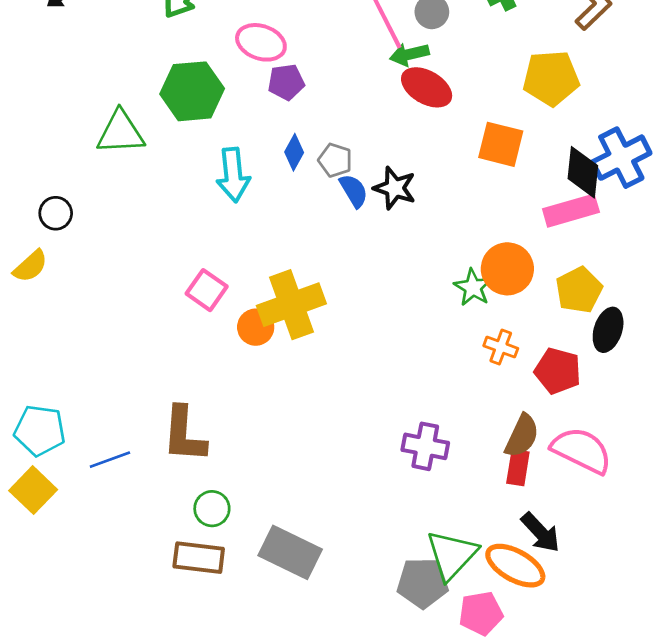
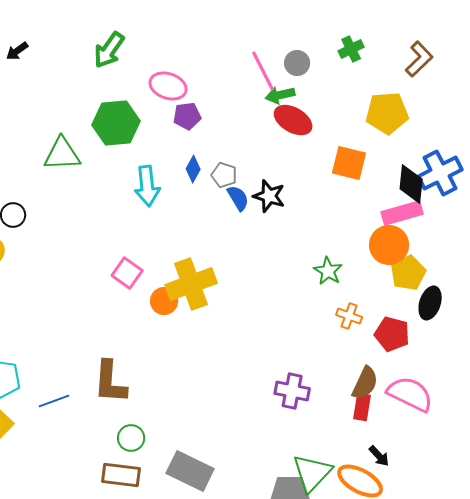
orange circle: (507, 269) -> (389, 245), moved
black arrow: (540, 532) -> (379, 456), size x0.7

